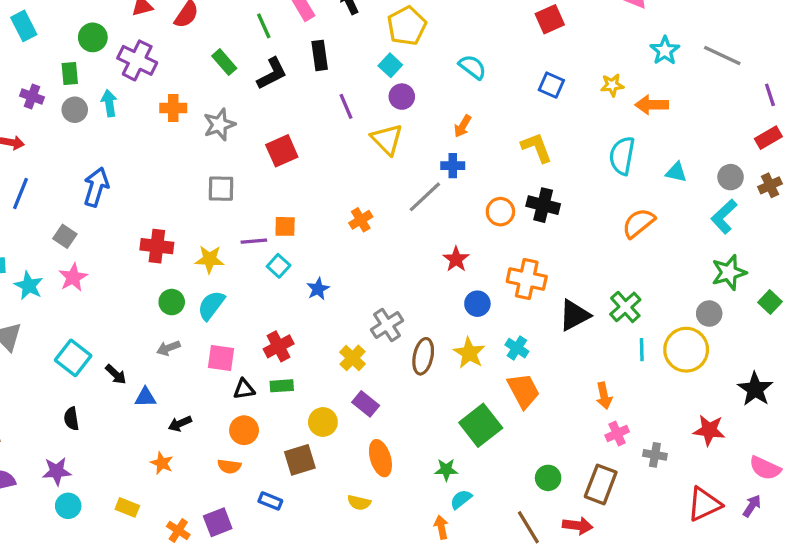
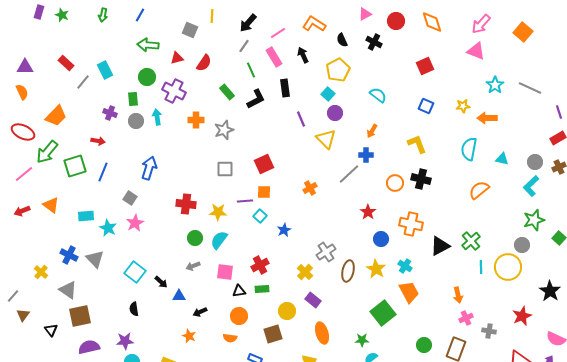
red square: (282, 151) -> (264, 164), moved
red star: (709, 430) -> (522, 316), turned -30

